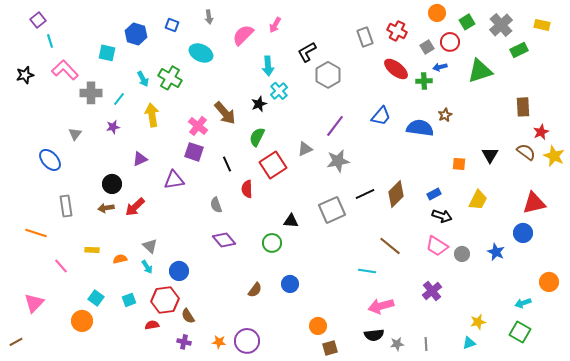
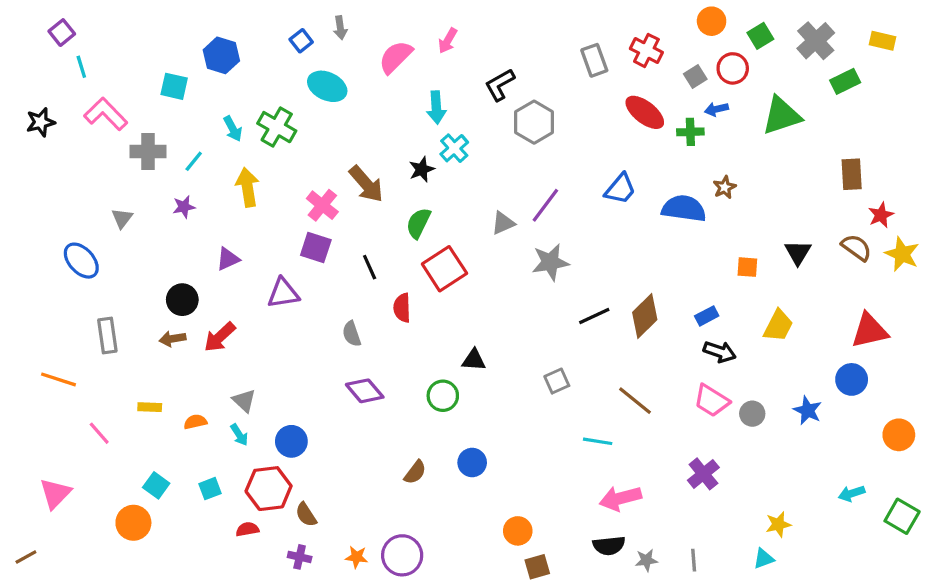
blue square: (172, 25) -> (301, 41), moved, turned 32
gray triangle: (305, 149) -> (503, 223), moved
gray square: (332, 210) -> (557, 381), moved, size x0.6
orange circle: (549, 282) -> (899, 435), moved
green square: (520, 332) -> (902, 516), moved

